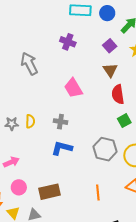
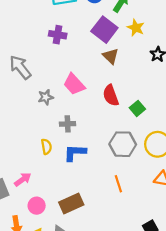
purple square: (110, 46) -> (104, 30), size x1.6
red semicircle: (118, 94) -> (111, 95), moved
yellow semicircle: (30, 121) -> (46, 147), moved
gray star: (12, 124) -> (46, 97), moved
orange line: (98, 193) -> (118, 184), moved

